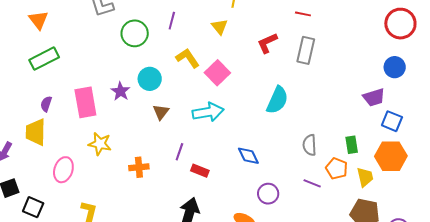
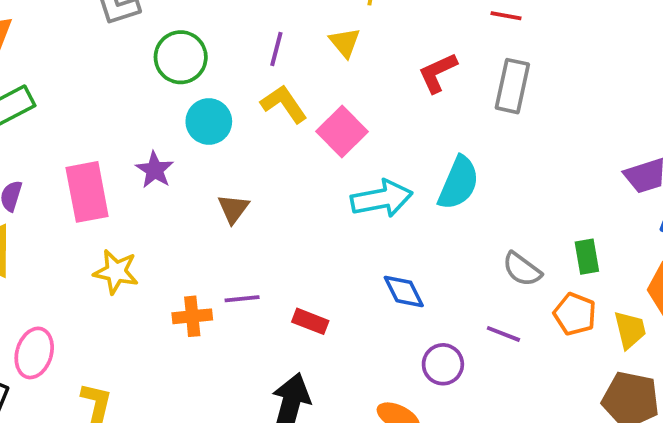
purple line: (172, 21) -> (276, 49), moved
cyan circle: (150, 79) -> (209, 121), moved
cyan arrow: (208, 112) -> (382, 199), moved
gray semicircle: (310, 145) -> (522, 269), turned -50
green rectangle: (352, 145) -> (587, 257), moved
purple line: (179, 152) -> (242, 299), moved, turned 66
pink ellipse: (63, 170) -> (34, 353), moved
purple line: (312, 183) -> (503, 334), moved

